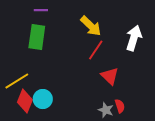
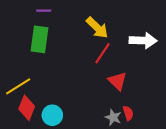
white arrow: (134, 38) -> (143, 40), turned 75
cyan circle: (43, 99) -> (52, 115), moved

